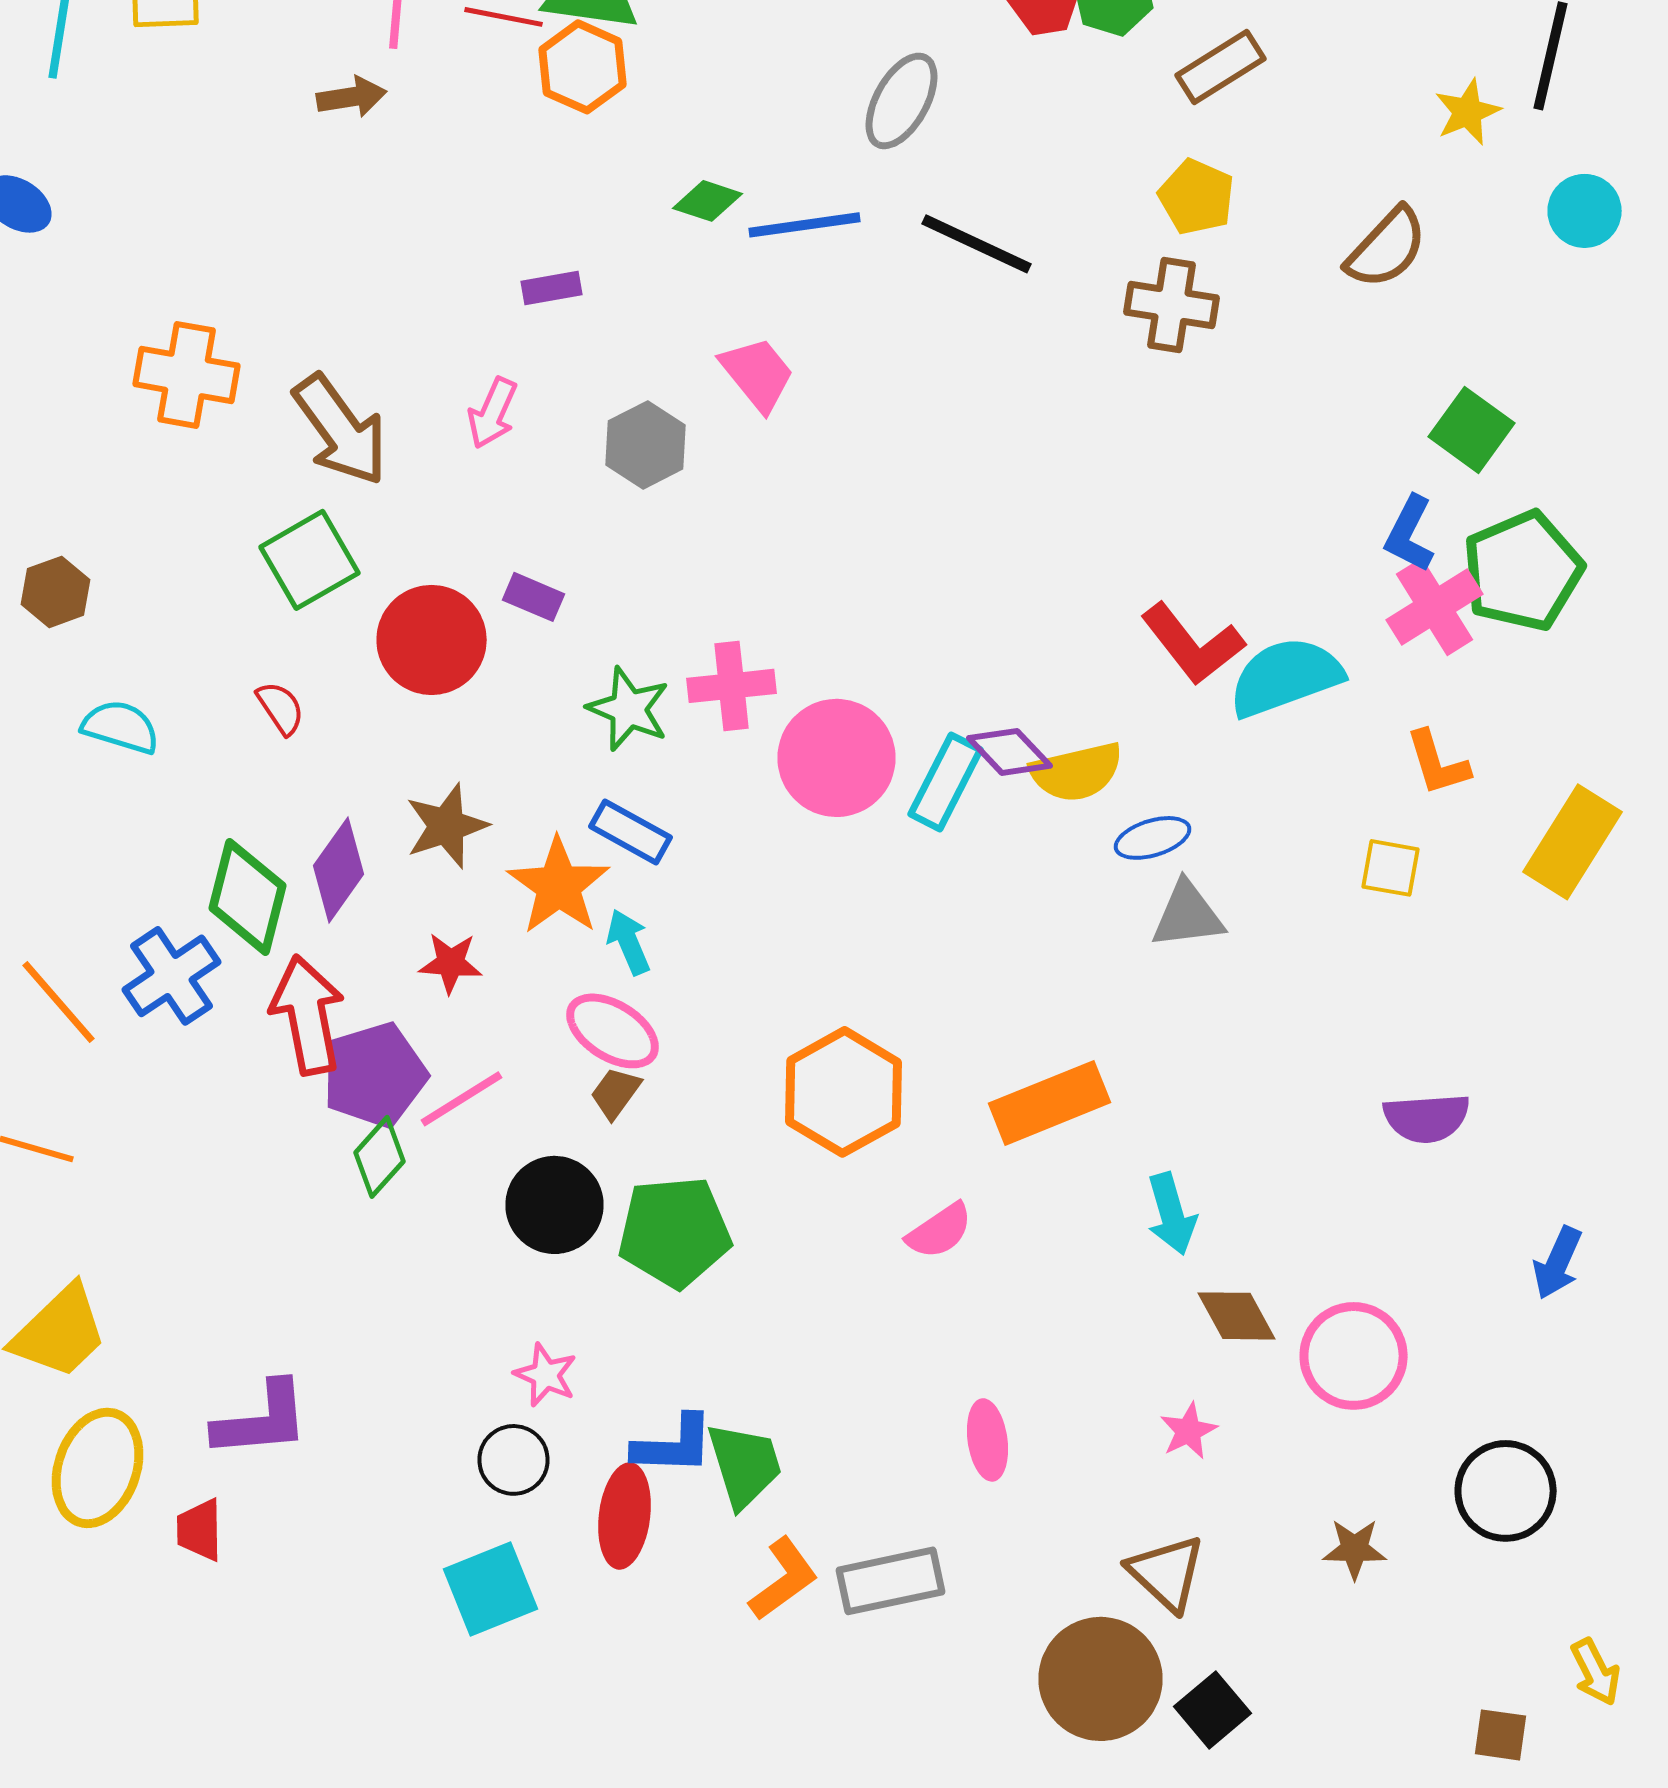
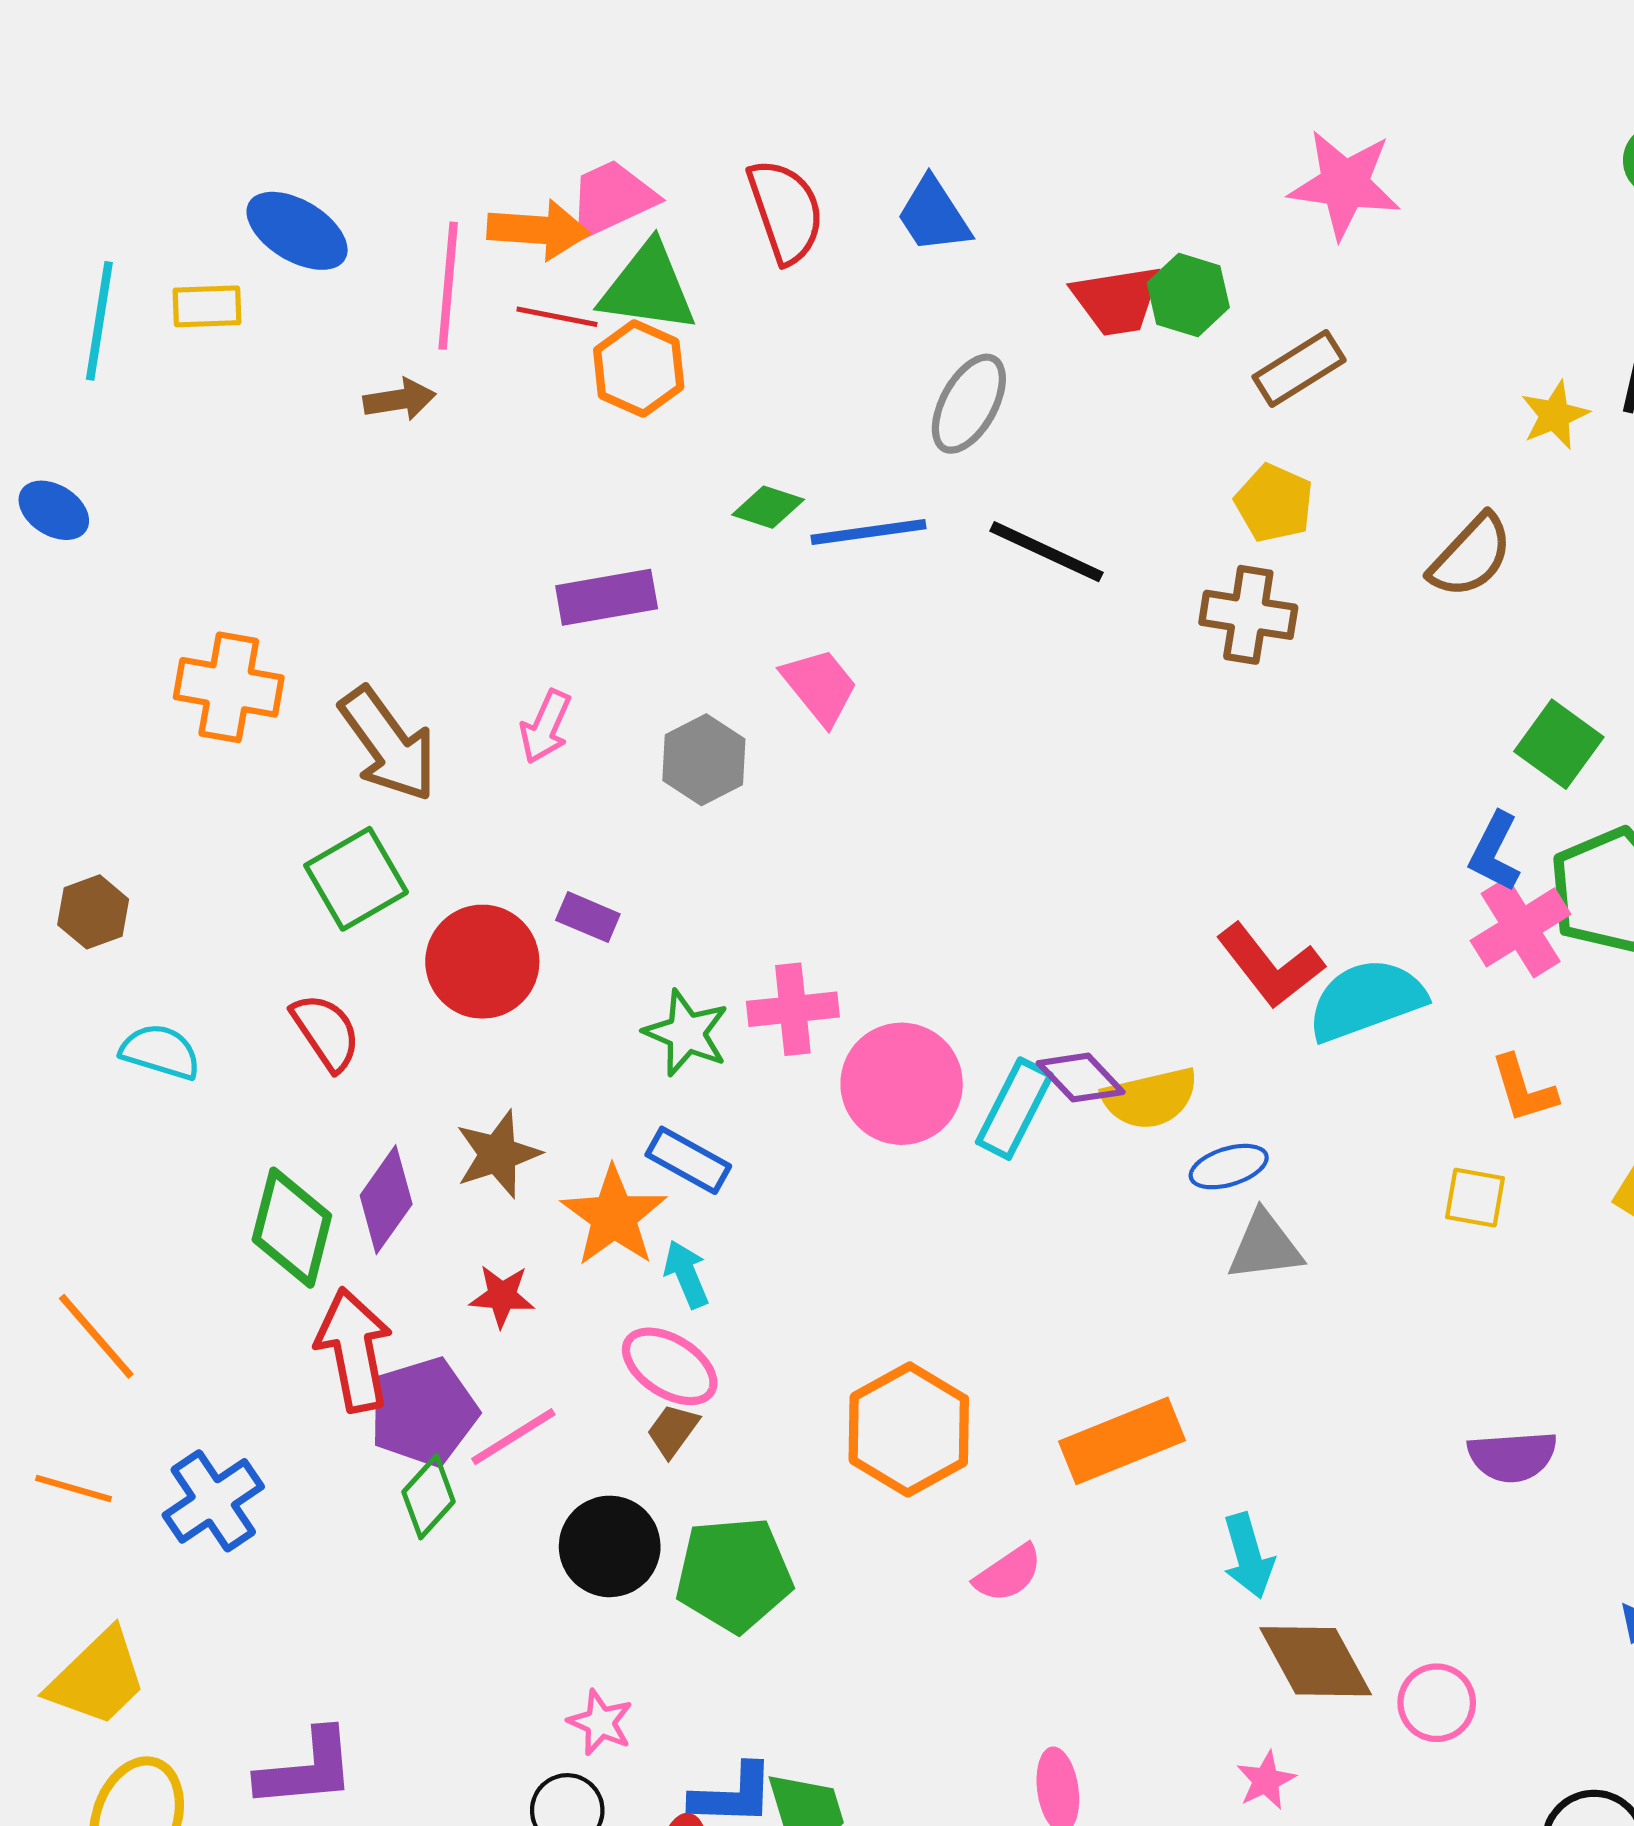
purple rectangle: (552, 288) -> (607, 597), size x1.6
red semicircle: (280, 708) -> (326, 1032), size x1.4
blue cross: (172, 976) -> (213, 1501), moved
brown diamond: (1236, 1316) -> (1316, 1661), size x1.4
pink circle: (1354, 1356) -> (1437, 1703), size x0.7

